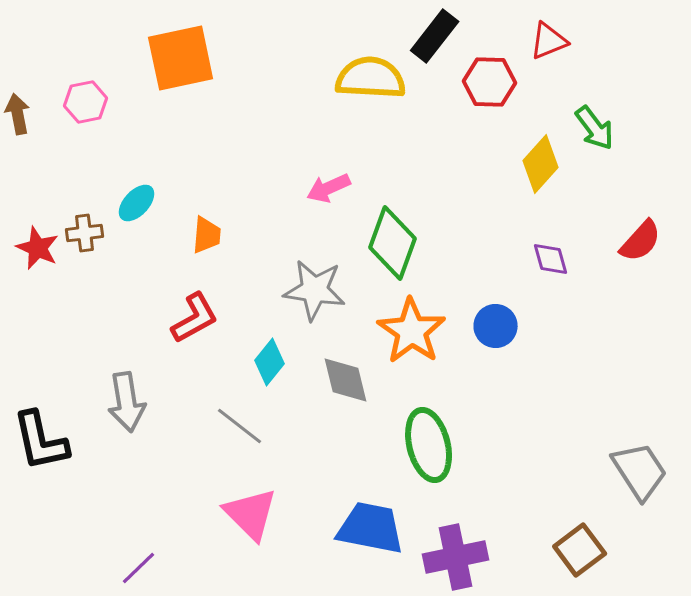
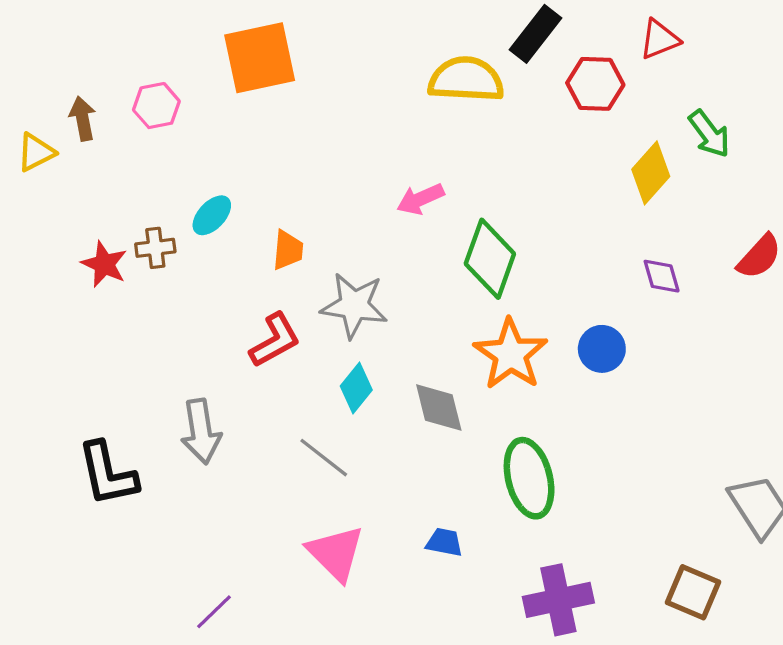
gray star: (315, 290) -> (354, 305), moved
blue trapezoid: (371, 528) -> (444, 542), moved, size x0.5
brown square: (580, 550) -> (693, 592), turned -30

